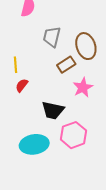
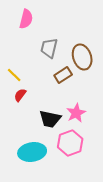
yellow line: (16, 65) -> (14, 75), turned -42
pink star: (83, 87) -> (76, 113), moved

